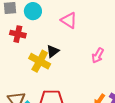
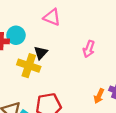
cyan circle: (33, 11) -> (16, 35), moved

